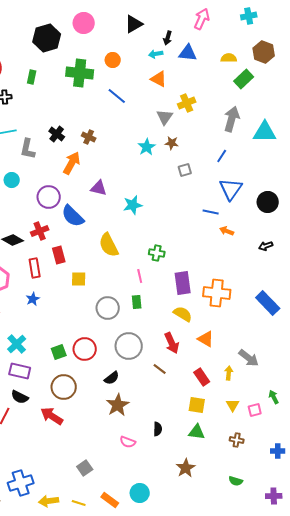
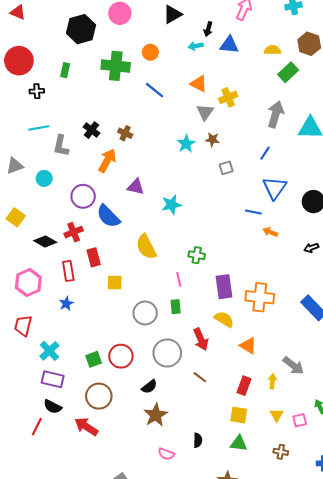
orange triangle: (159, 79) -> (199, 84), moved
red arrow: (172, 343) -> (201, 339), moved
red rectangle: (202, 377) -> (244, 386), turned 54

